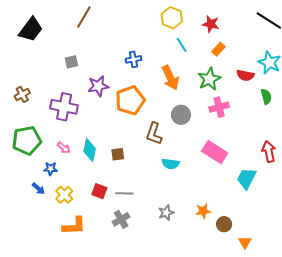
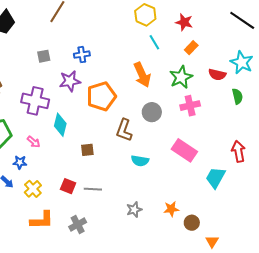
blue cross: (133, 59) -> (82, 55), moved
cyan diamond: (90, 150) -> (60, 125), moved
gray cross: (121, 219) -> (78, 225), moved

